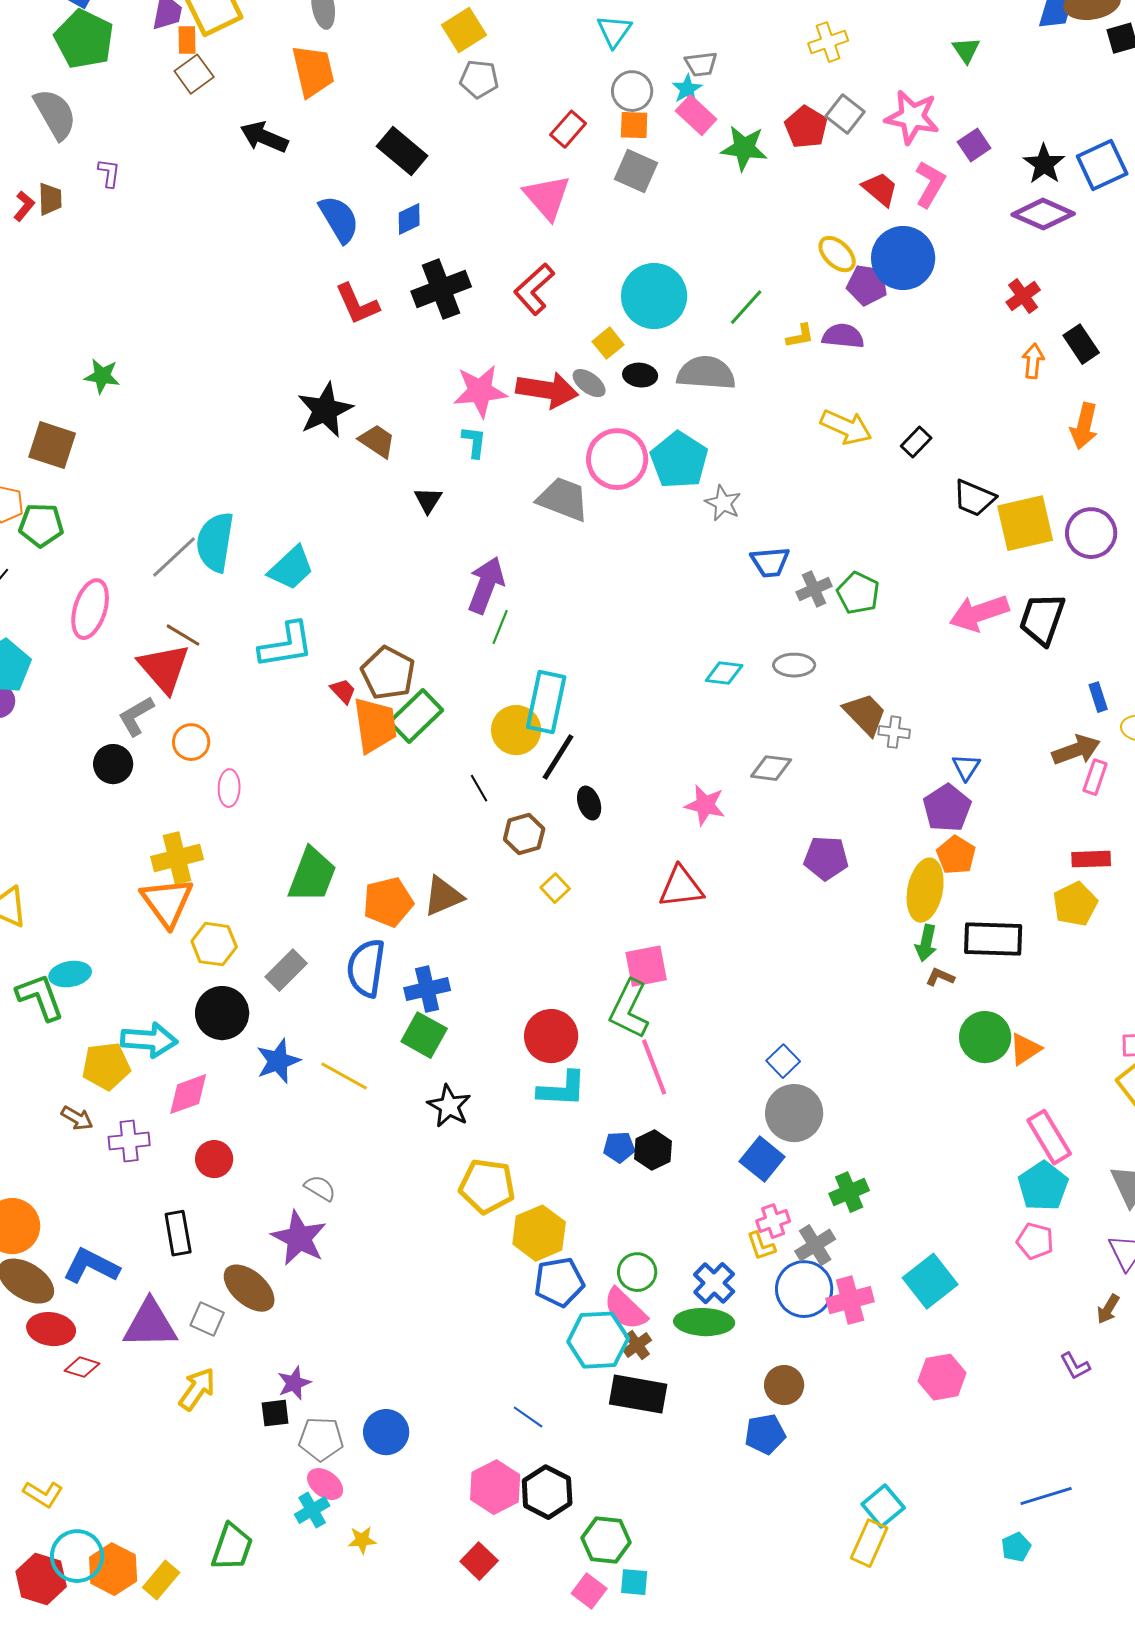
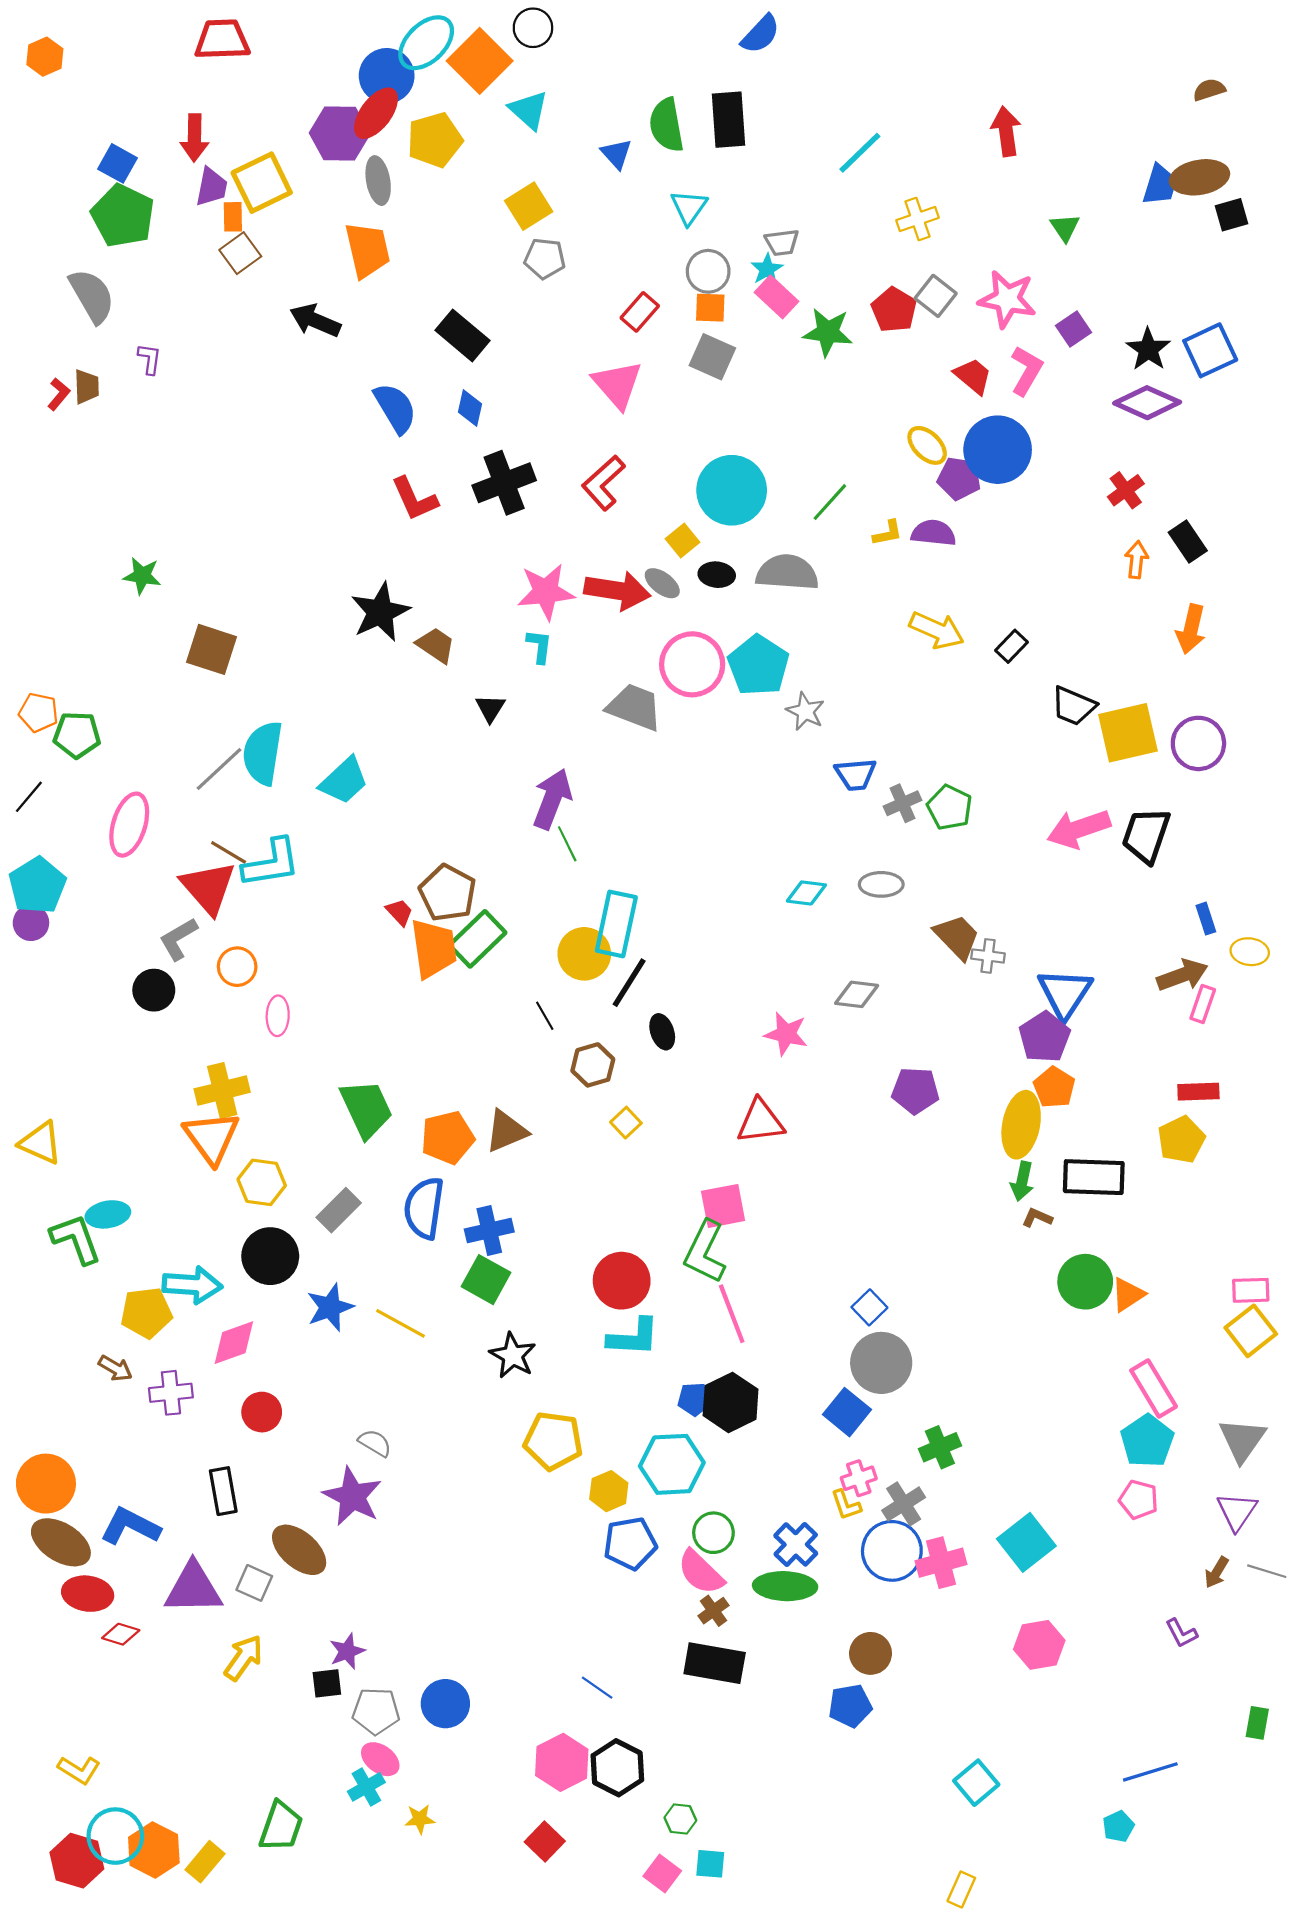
blue diamond: (409, 219) -> (470, 408), turned -52
brown square: (52, 445) -> (211, 649), moved
green line: (500, 627) -> (567, 844), turned -48
cyan L-shape: (286, 645) -> (271, 863), moved
blue triangle: (966, 767) -> (1065, 993), size x1.8
green trapezoid: (312, 875) -> (366, 1109), turned -46
black hexagon: (653, 1150) -> (731, 1402), size x1.4
yellow hexagon: (539, 1233) -> (609, 1491), size x0.7
cyan hexagon: (598, 1340) -> (672, 1464), moved
green hexagon: (606, 1540) -> (680, 1819), size x0.6
yellow rectangle: (869, 1543) -> (961, 1889), moved, size x0.7

